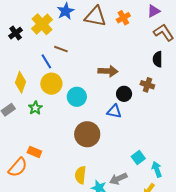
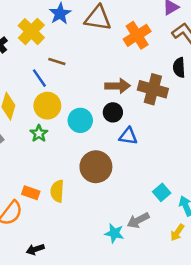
orange cross: (123, 18) -> (137, 35), moved, size x1.5
brown cross: (147, 85) -> (153, 89), moved, size x1.6
black circle: (124, 94) -> (113, 112), moved
green star: (35, 108) -> (39, 133), moved
yellow semicircle: (80, 175) -> (57, 191), moved

